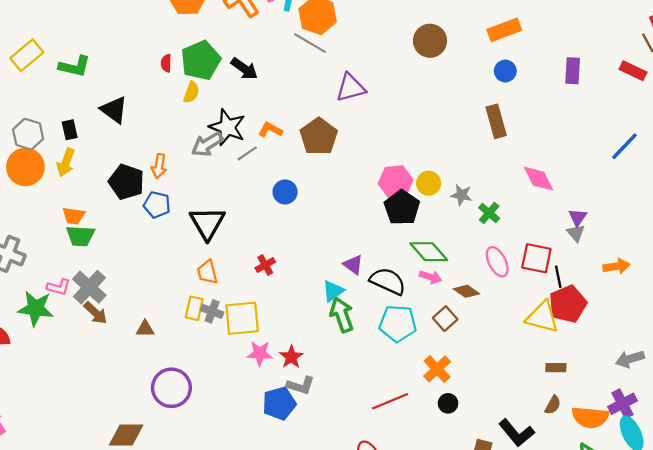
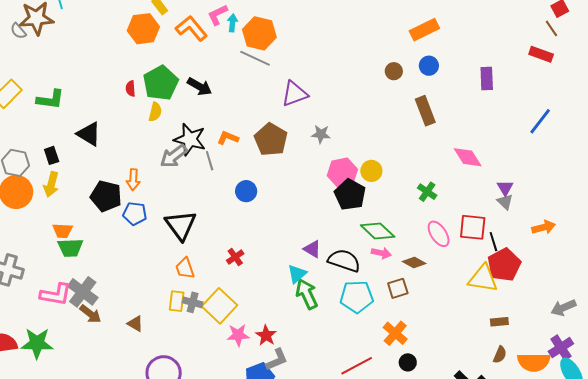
brown circle: (430, 41) -> (394, 71), moved, size x0.6
purple rectangle: (573, 71) -> (487, 78), moved
gray line: (247, 153) -> (210, 161), turned -66
gray star: (461, 195) -> (321, 134), moved
pink L-shape: (59, 287) -> (56, 295), size x1.5
green star: (36, 308) -> (37, 343), moved
yellow square: (242, 318) -> (220, 306), turned -36
brown square: (445, 319) -> (398, 288), turned 30
brown triangle: (145, 329) -> (135, 324), turned 36
gray L-shape: (301, 385) -> (277, 360), turned -35

